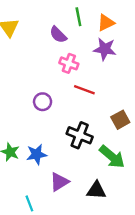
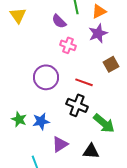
purple star: (105, 49) -> (98, 33), turned -30
red line: (84, 90) -> (84, 82), moved
purple circle: (43, 102) -> (46, 77), size x1.6
brown square: (120, 120) -> (111, 64), moved

